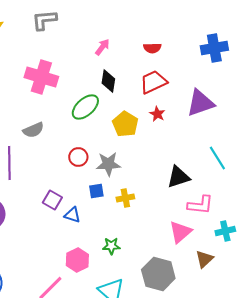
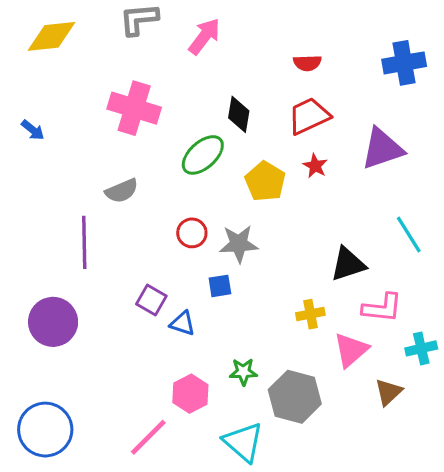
pink arrow: (102, 47) -> (204, 36), moved, size x1.4
yellow cross: (125, 198) -> (310, 314), moved
gray hexagon: (158, 274) -> (295, 397), moved

